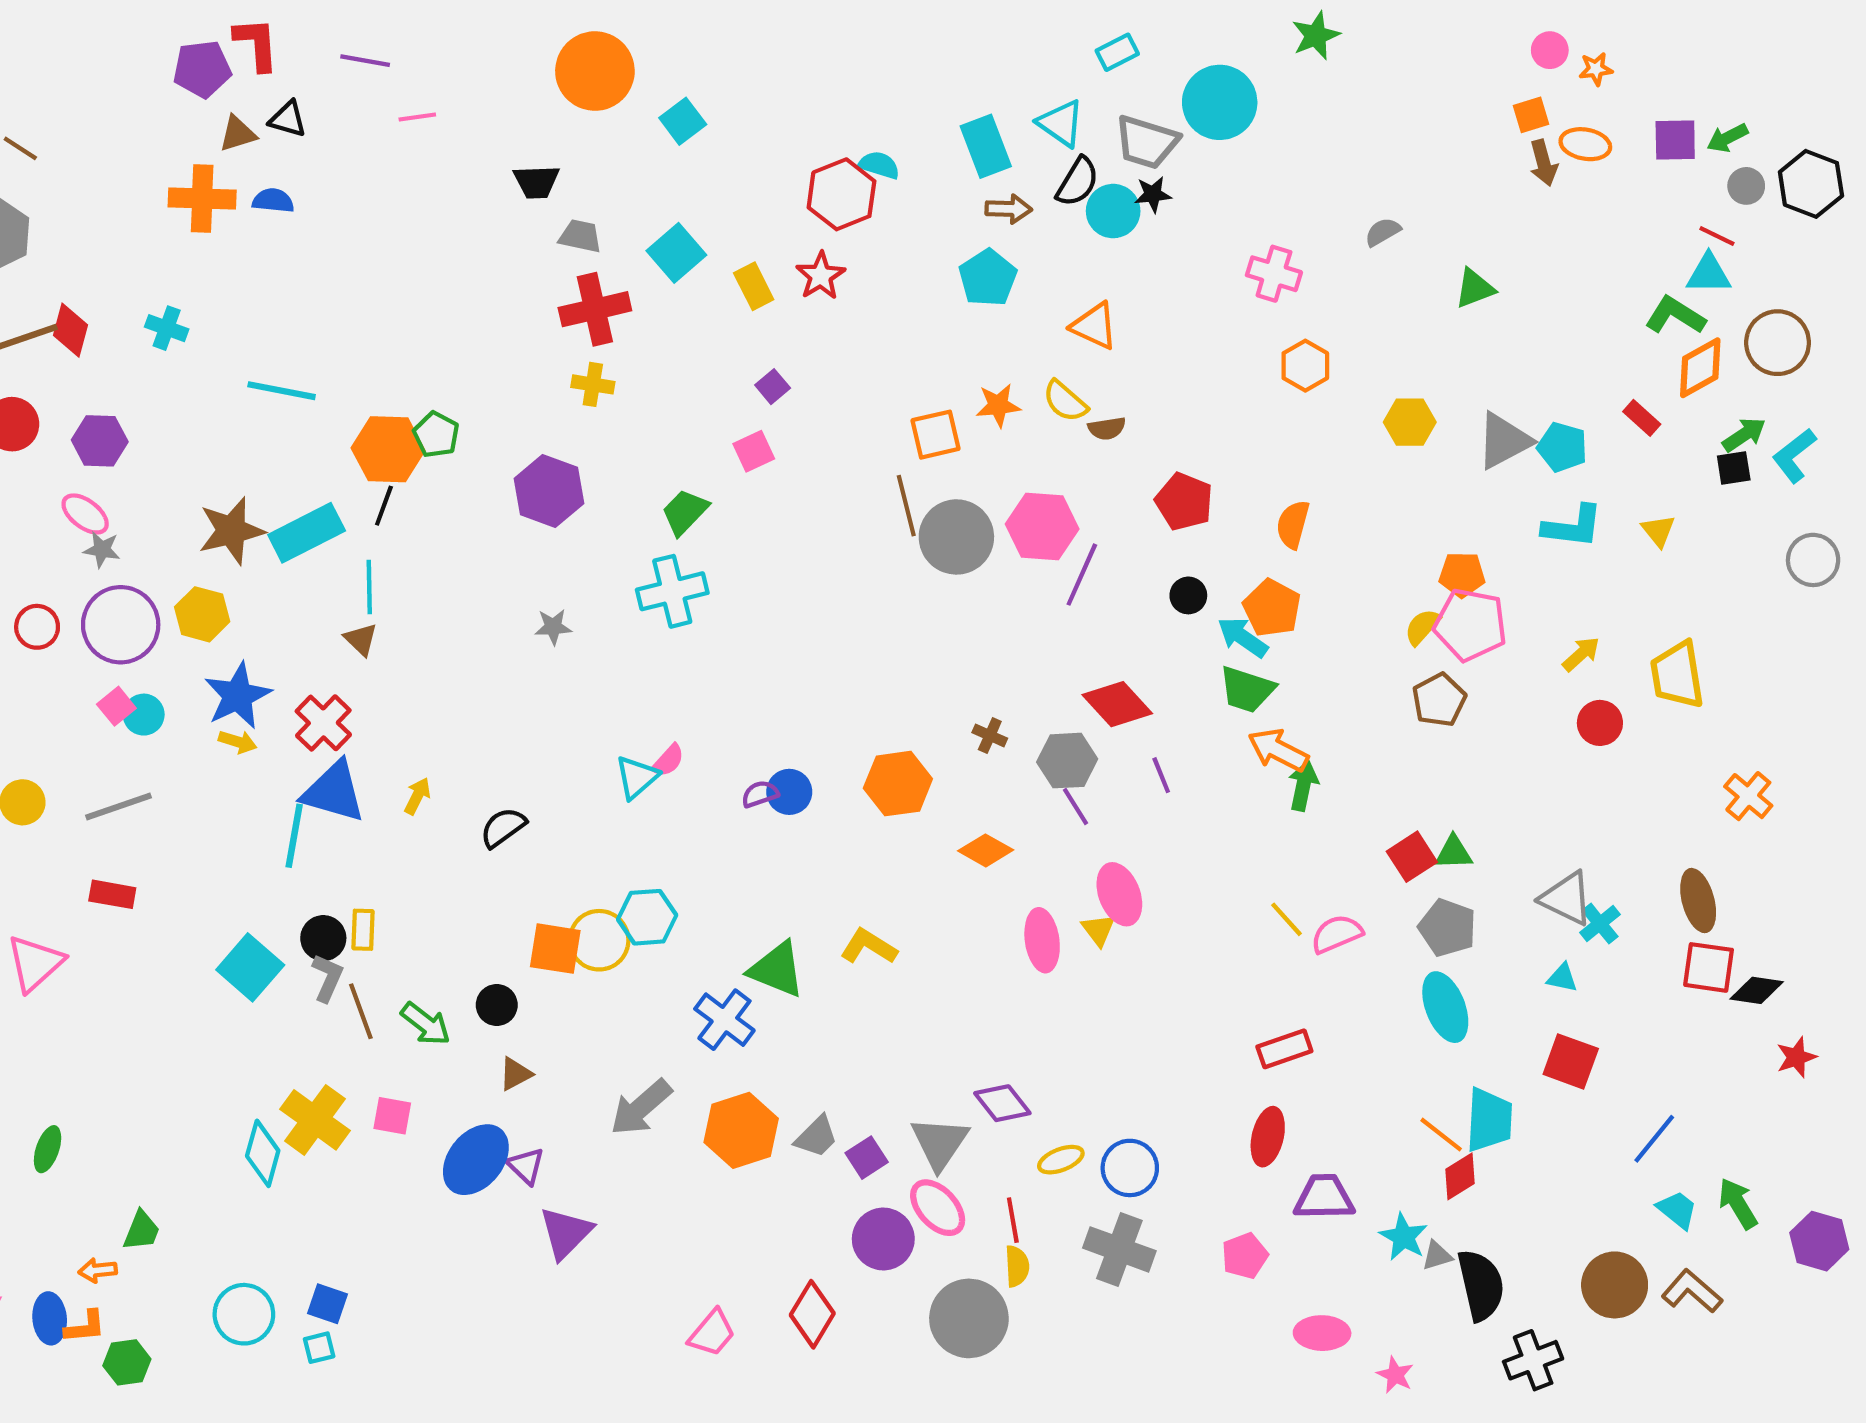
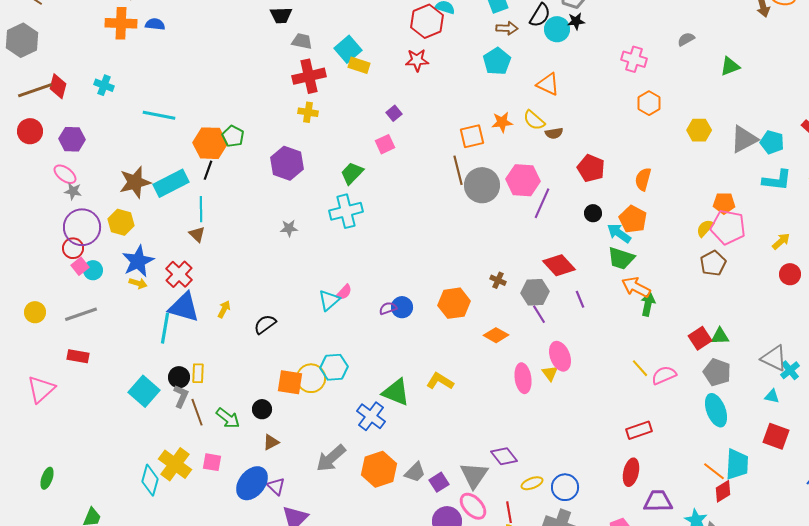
red star: (821, 276) -> (417, 60), turned 30
yellow rectangle: (754, 286) -> (359, 65), moved, turned -45
red circle: (37, 627) -> (73, 248), moved

